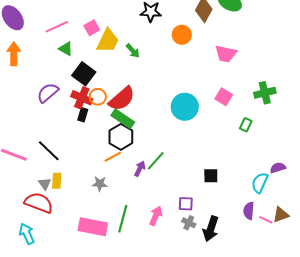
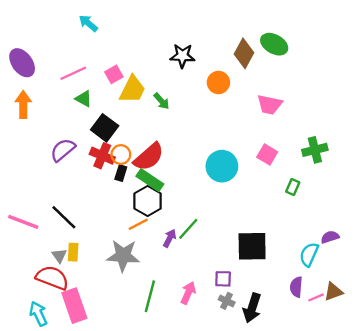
black rectangle: (83, 115) -> (121, 173), moved
black square: (211, 176) -> (252, 246), size x1.8
gray star: (100, 184) -> (123, 256), size x1.8
pink line: (266, 220) -> (316, 297), turned -48
pink rectangle: (93, 227) -> (74, 306), moved, turned 60

